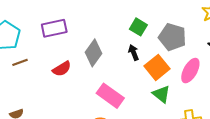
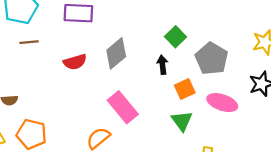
orange square: (157, 67) -> (185, 89), size x0.7
pink ellipse: (190, 71) -> (222, 103), turned 65

